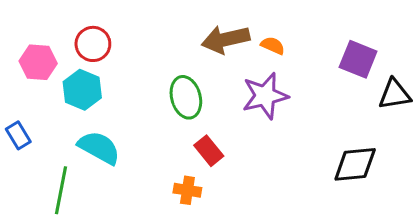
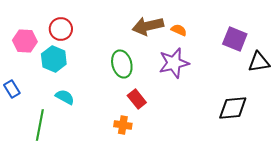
cyan semicircle: (99, 148) -> (65, 97), size x0.7

